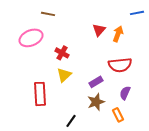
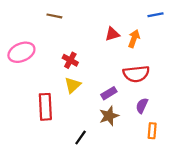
red triangle: (99, 30) -> (112, 34), turned 32
pink ellipse: (31, 38) -> (21, 52), moved
orange rectangle: (118, 115) -> (152, 131), moved, turned 32

